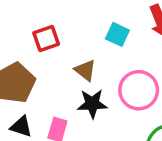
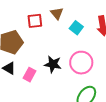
brown triangle: (85, 70) -> (57, 13), moved

